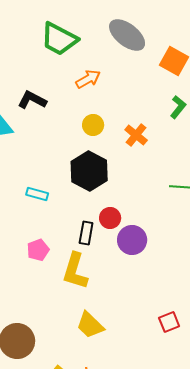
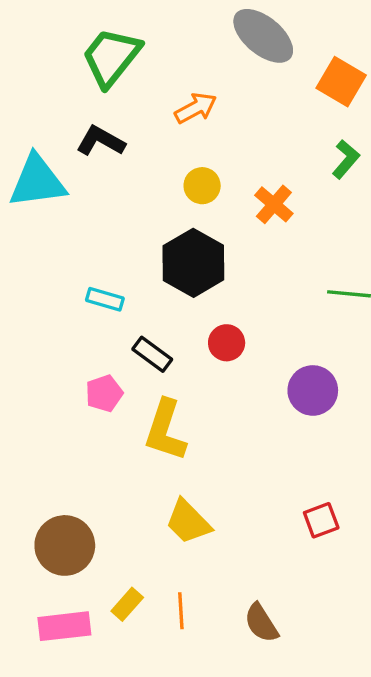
green trapezoid: (59, 39) -> (111, 57), moved, turned 99
black rectangle: (86, 233) -> (152, 354), moved, turned -65
purple circle: (132, 240) -> (313, 390), moved

